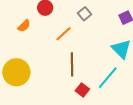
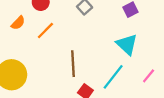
orange line: (63, 34) -> (45, 31), moved

